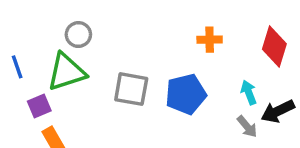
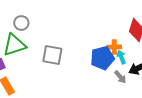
orange cross: (210, 40) -> (114, 47), moved
blue pentagon: (186, 94) -> (102, 58), moved

